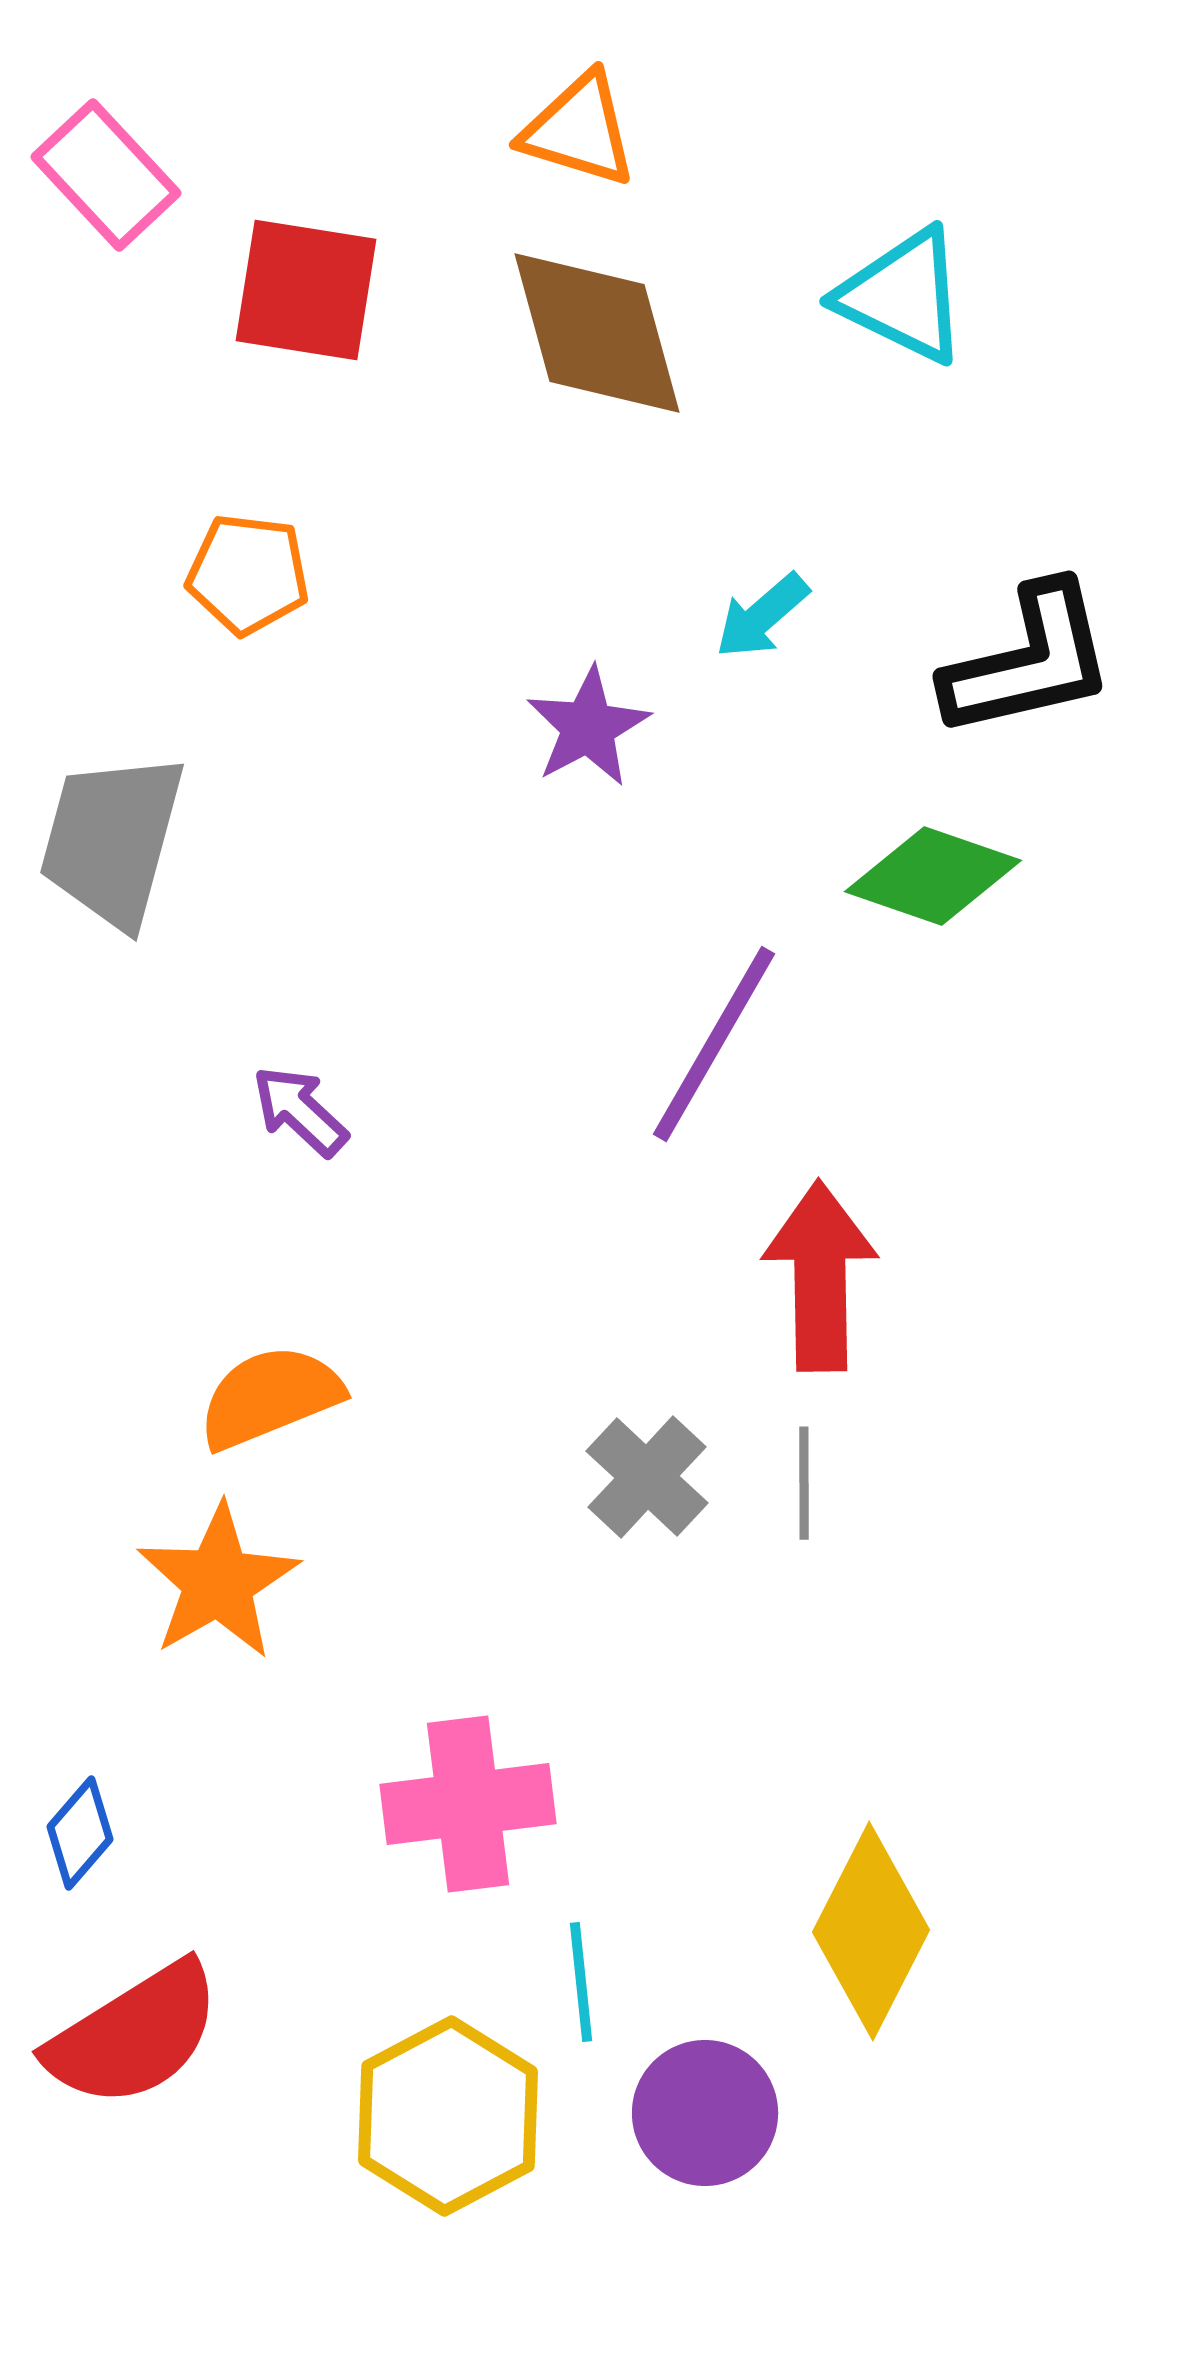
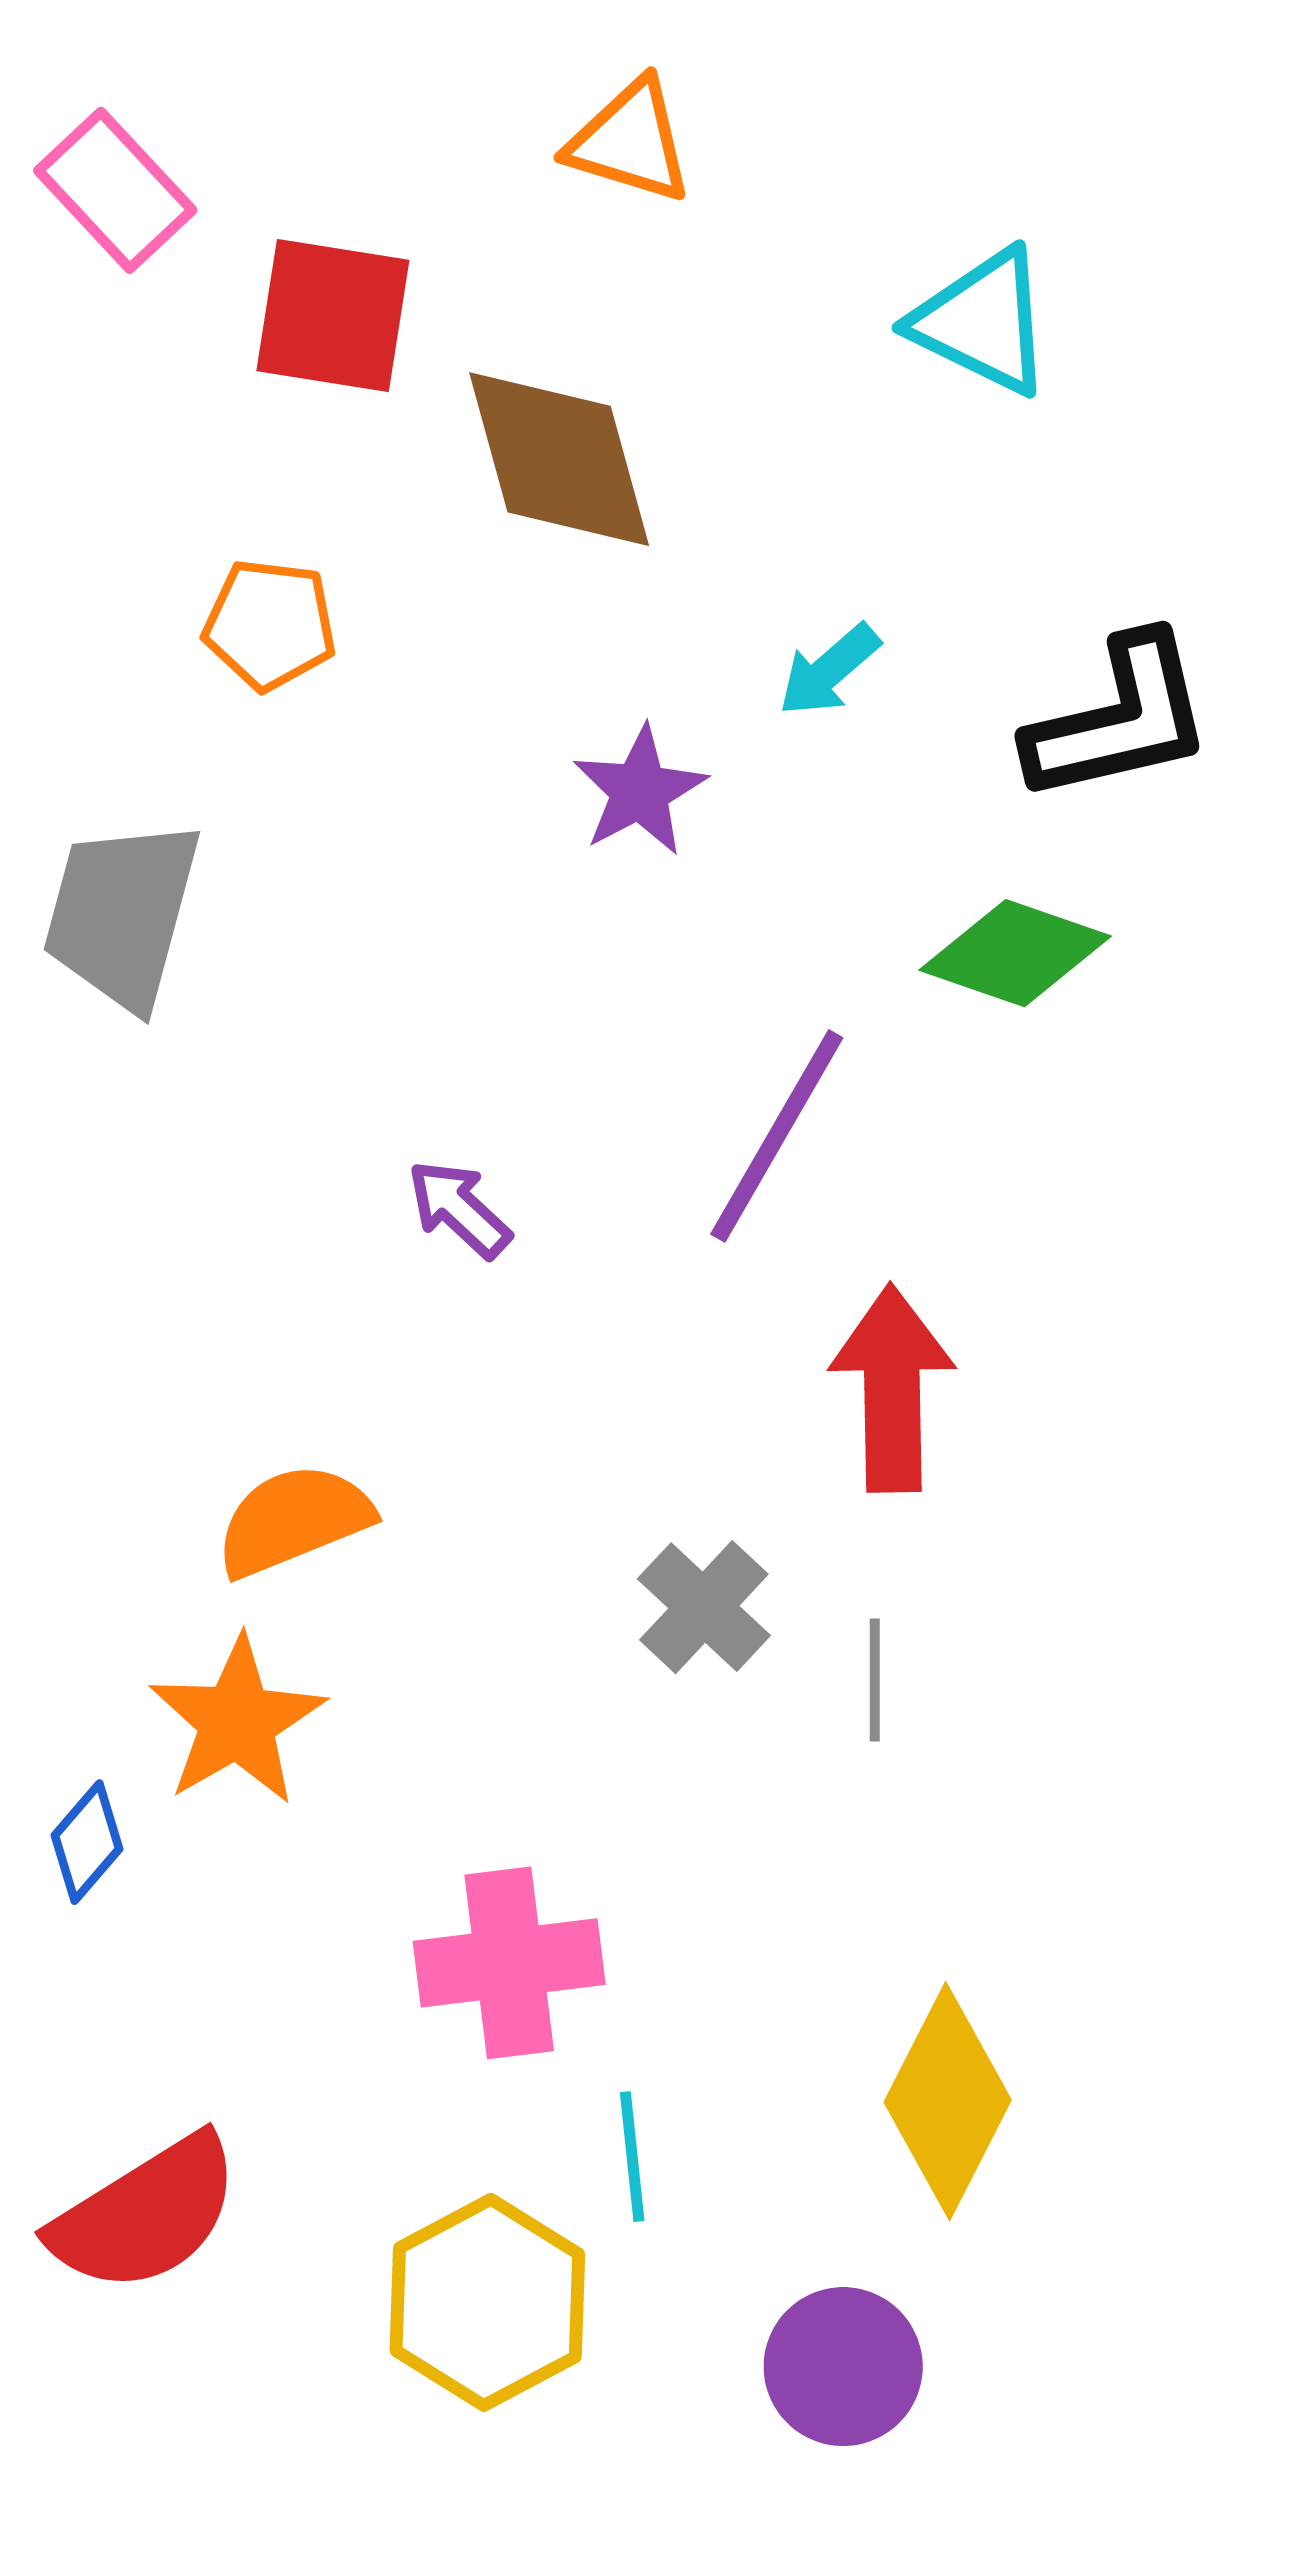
brown diamond: (597, 333) -> (559, 459), moved
purple arrow: (300, 1111) -> (459, 1209), moved
gray line: (804, 1483) -> (875, 1680), moved
blue diamond: (80, 1833) -> (87, 1842), moved
purple circle: (705, 2113) -> (843, 2367), moved

